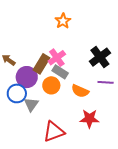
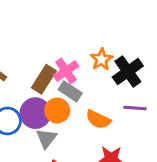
orange star: (63, 21) -> (101, 59), moved
purple circle: (27, 77) -> (35, 113), moved
gray triangle: (31, 104) -> (46, 138), moved

